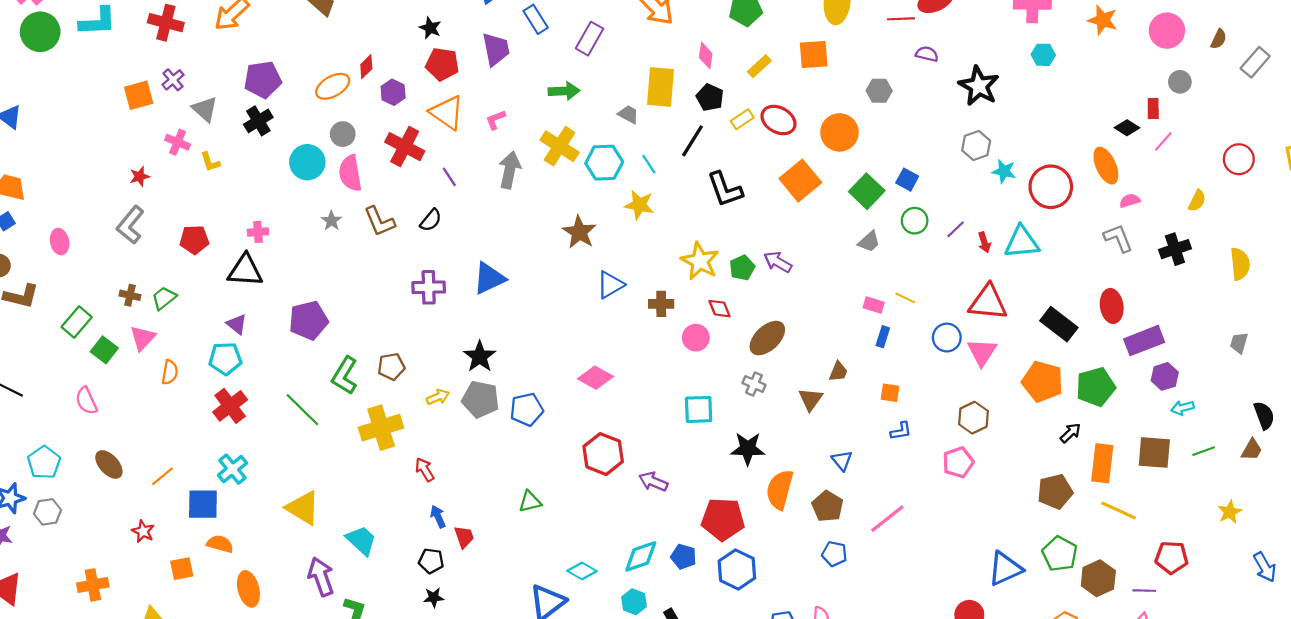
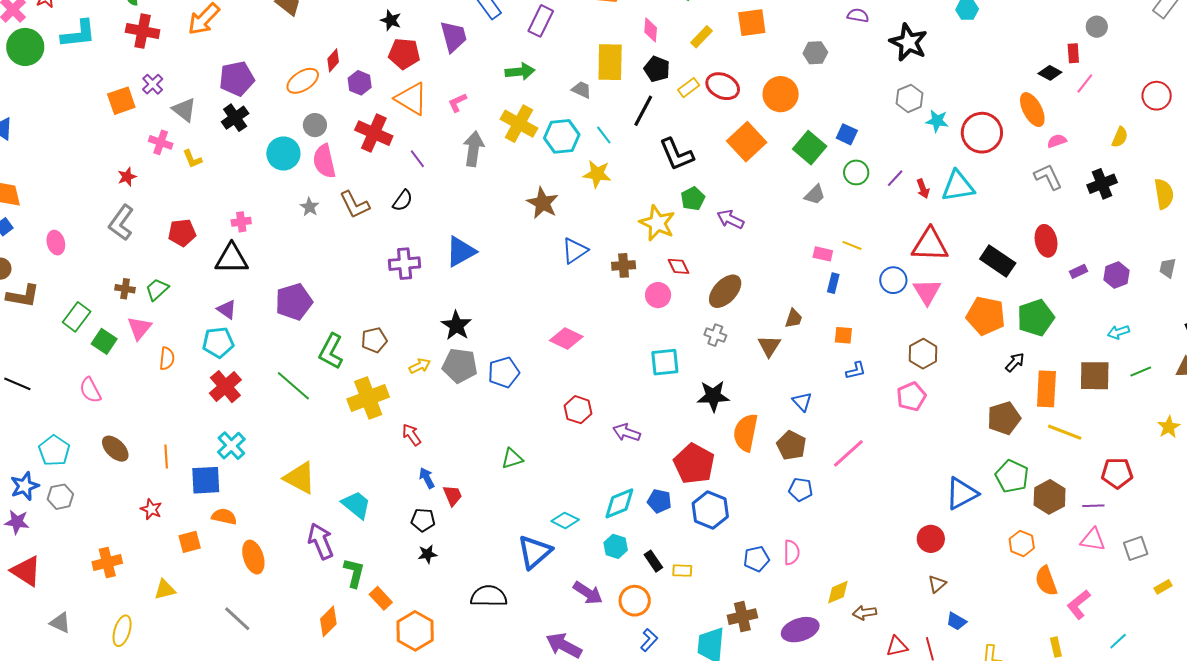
green pentagon: (742, 268) -> (693, 199), moved
purple rectangle: (1144, 341) -> (1078, 271), size x0.5
purple hexagon: (1165, 376) -> (1116, 275), moved
red hexagon: (603, 454) -> (578, 410), size x0.7
orange line: (162, 476) -> (166, 456), turned -50
red pentagon: (723, 519) -> (694, 464), turned 30

